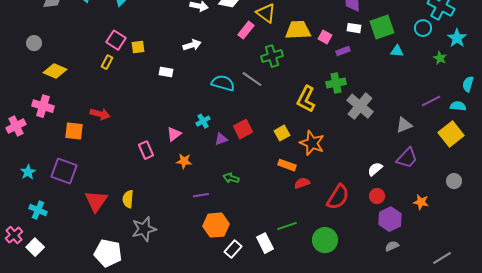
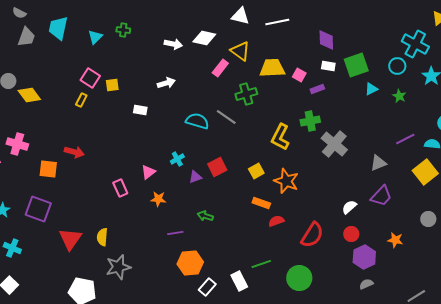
cyan triangle: (397, 51) -> (371, 89), turned -32
green star: (440, 58) -> (399, 96), moved
yellow diamond: (55, 71) -> (29, 95), moved, turned 30

